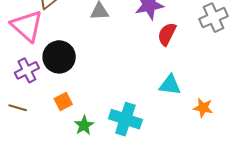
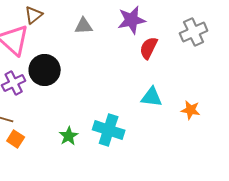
orange square: (63, 102) -> (16, 139), moved, turned -30
orange star: (203, 108) -> (191, 110), moved

